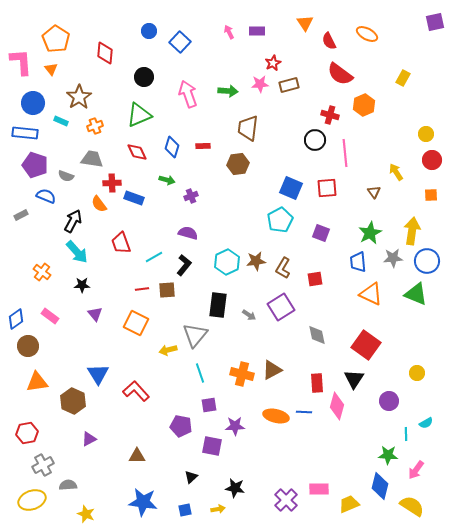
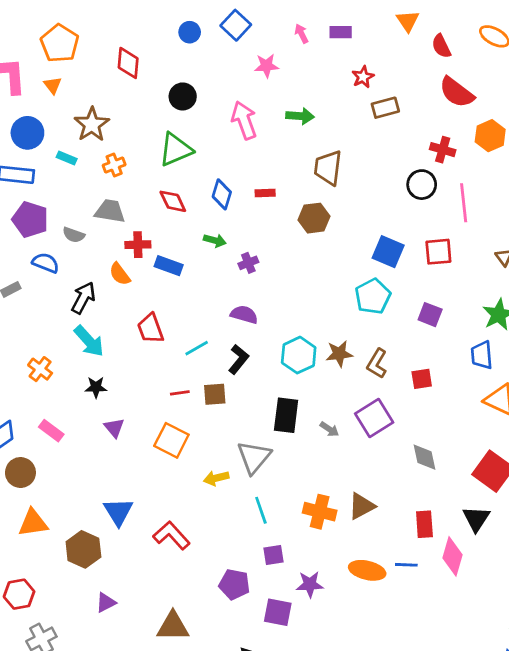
blue square: (180, 42) -> (236, 25), moved
pink star: (260, 84) -> (267, 66), moved
brown triangle: (137, 456) -> (173, 626), size x1.4

